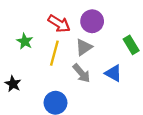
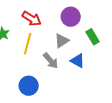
purple circle: (92, 21) -> (71, 17), moved
gray triangle: (84, 47) -> (62, 41), moved

